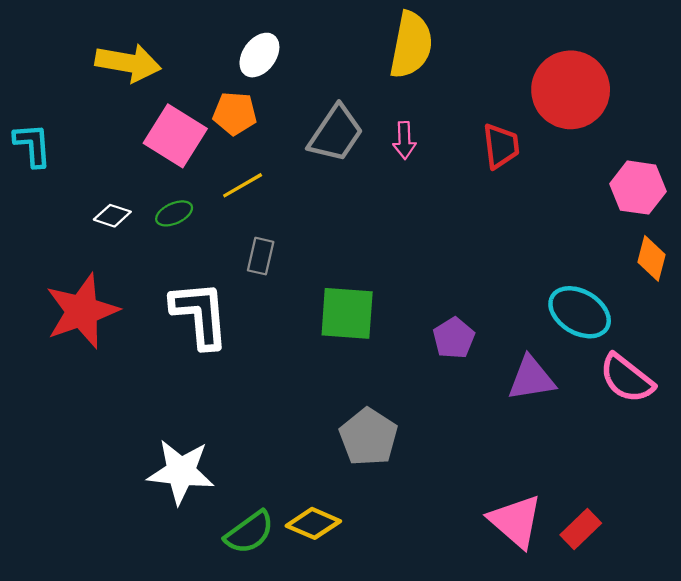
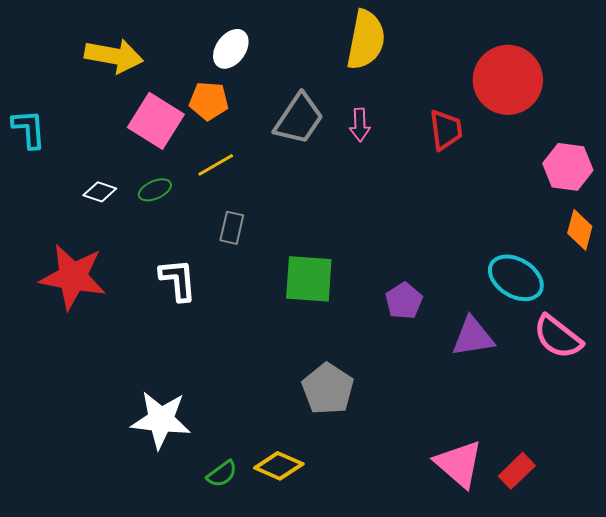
red star: (82, 311) -> (73, 277), turned 30
white L-shape: (200, 314) -> (178, 280), size x0.7
green semicircle: (249, 532) -> (222, 474), size x0.7

